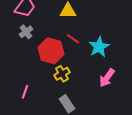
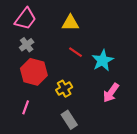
red hexagon: (51, 51) -> (34, 72), moved

